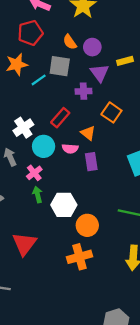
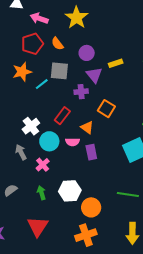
orange semicircle: (70, 42) -> (57, 44), moved
green arrow: (38, 195) -> (41, 193), moved

